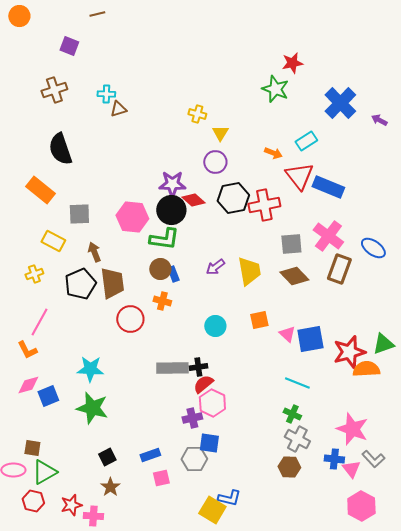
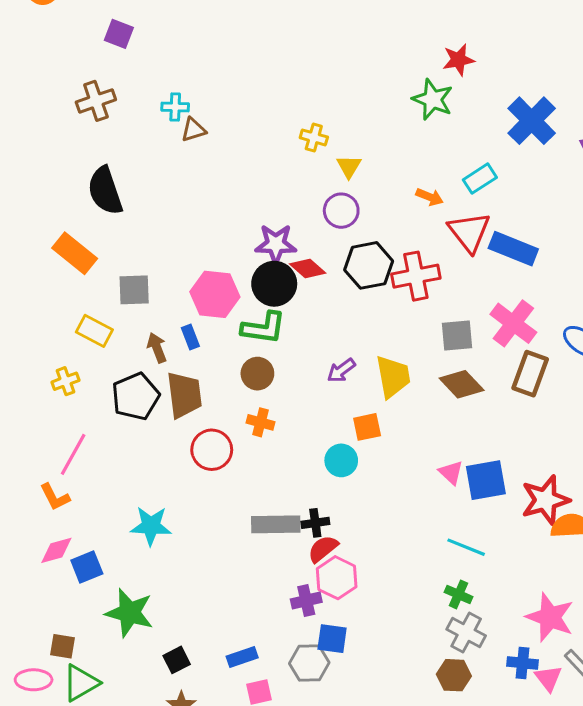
blue rectangle: (173, 274) -> (190, 337), moved
orange square: (259, 320) -> (367, 427), moved
green star: (92, 408) -> (129, 613), moved

